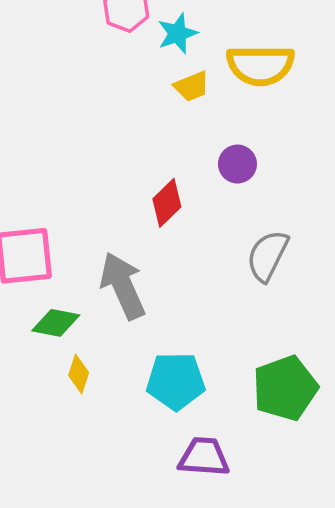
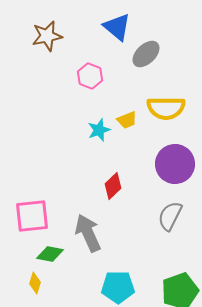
cyan star: (177, 33) -> (99, 130), moved
purple circle: (237, 164) -> (175, 164), moved, size x1.8
yellow diamond: (79, 374) -> (35, 283), moved

